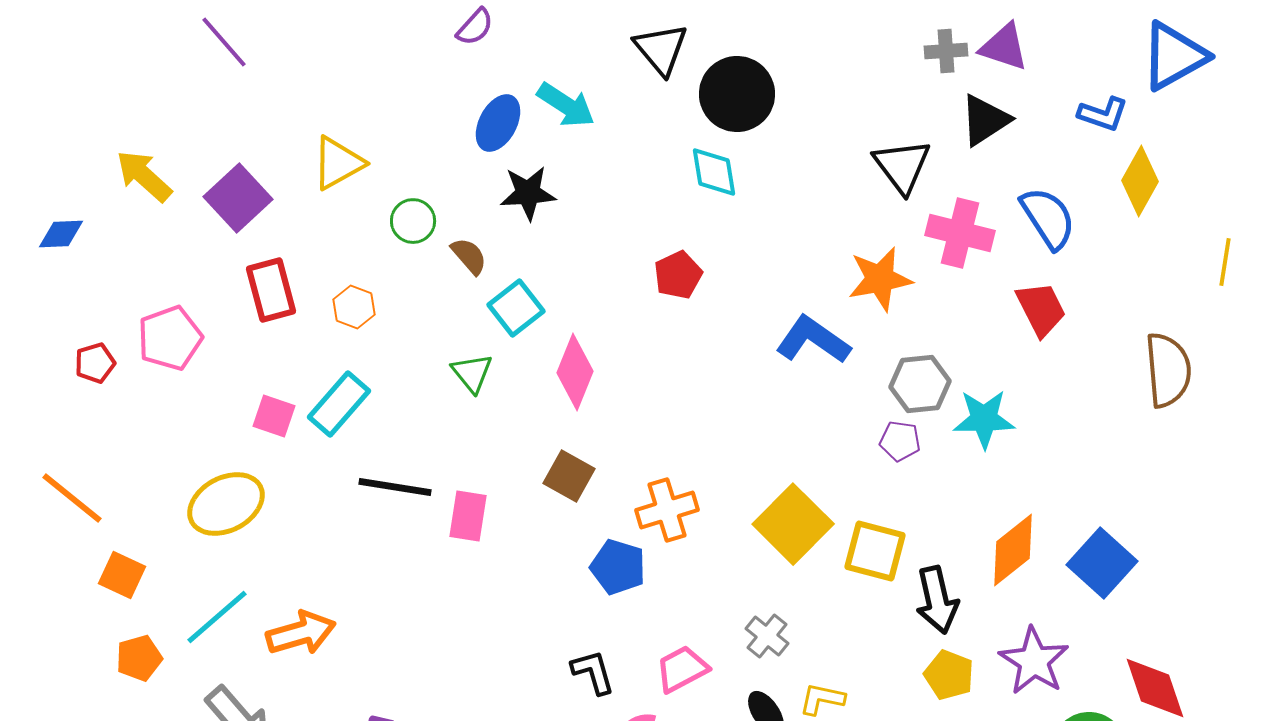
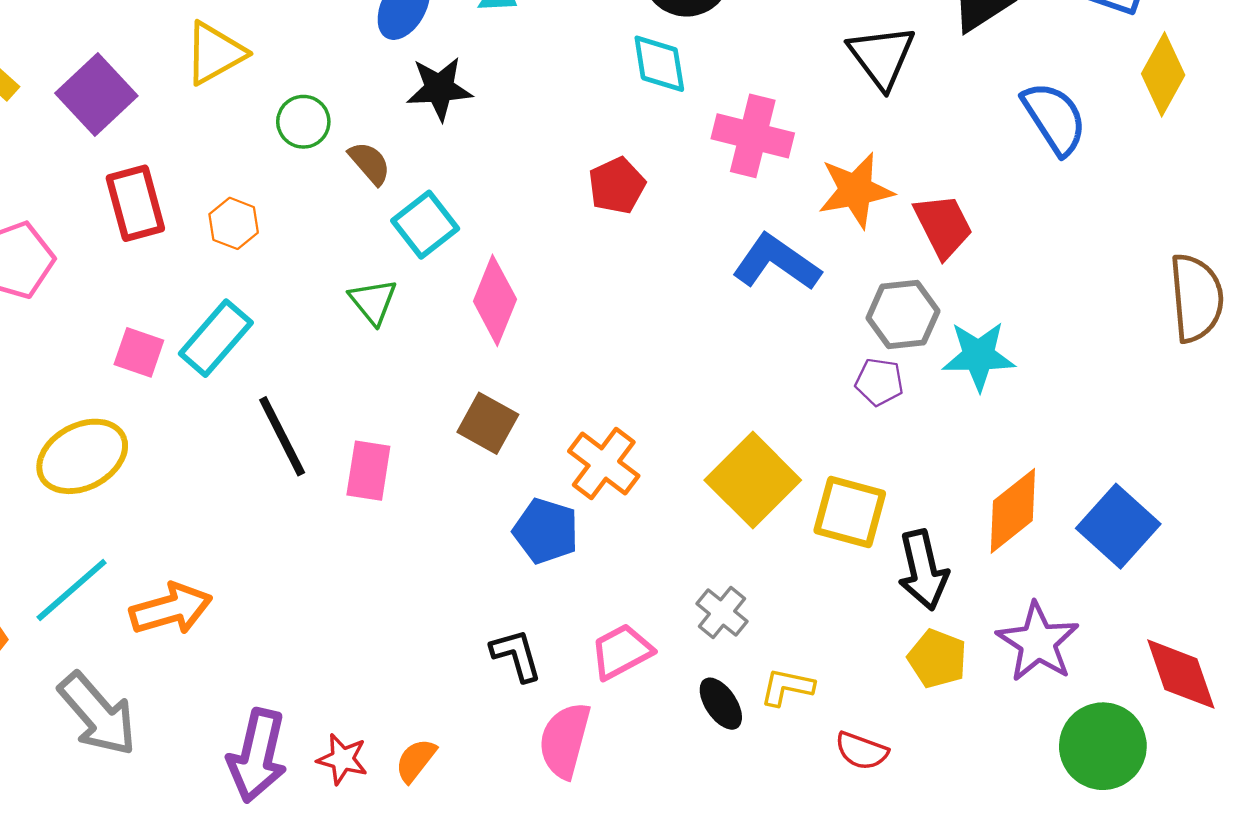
pink cross: (960, 233) -> (753, 136), moved
red trapezoid: (1041, 309) -> (943, 226), moved
black line: (395, 487) -> (282, 436), turned 54
orange cross: (667, 510) -> (604, 464), turned -36

